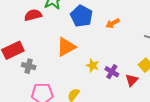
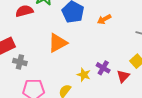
yellow star: (93, 66) -> (84, 75), moved

